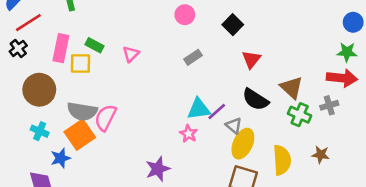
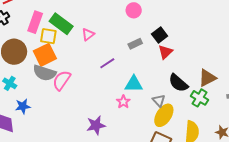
black square: (233, 25) -> (160, 35), moved
green rectangle: (95, 45) -> (61, 24), size x1.6
red triangle: (251, 59) -> (165, 52), moved
brown triangle: (292, 88) -> (207, 78), turned 42
purple line: (217, 111) -> (107, 63), moved
green cross: (300, 115) -> (199, 98), moved
orange square: (80, 135) -> (45, 55), moved

